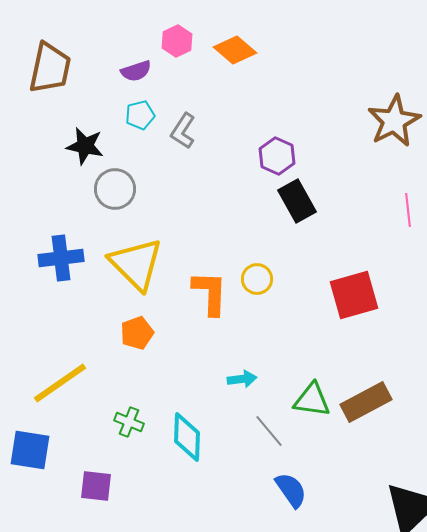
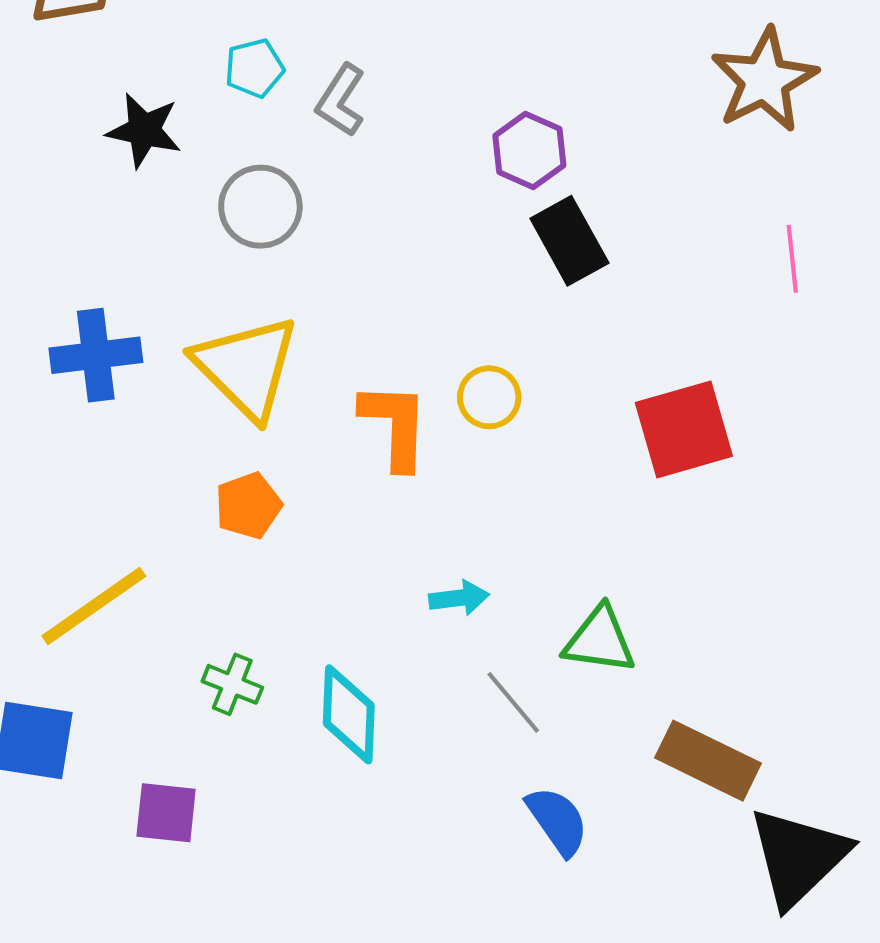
gray circle: (115, 189) -> (260, 207), moved
brown rectangle: (366, 402) -> (708, 761), moved, turned 54

